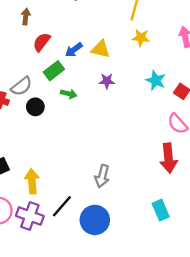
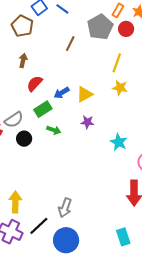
yellow triangle: (101, 49) -> (85, 94), turned -48
cyan star: (156, 80) -> (119, 142), moved
gray arrow: (102, 176) -> (65, 208), moved

